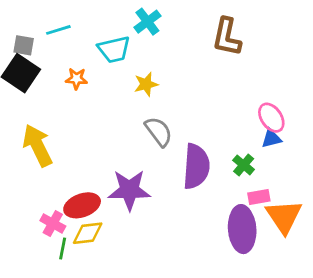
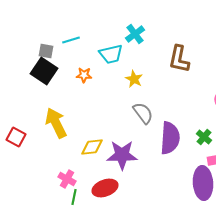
brown L-shape: (227, 37) -> (179, 59), moved
yellow star: (146, 84) -> (134, 79), turned -30
red ellipse: (82, 205) -> (105, 188), moved
yellow diamond: (88, 233) -> (92, 147), moved

